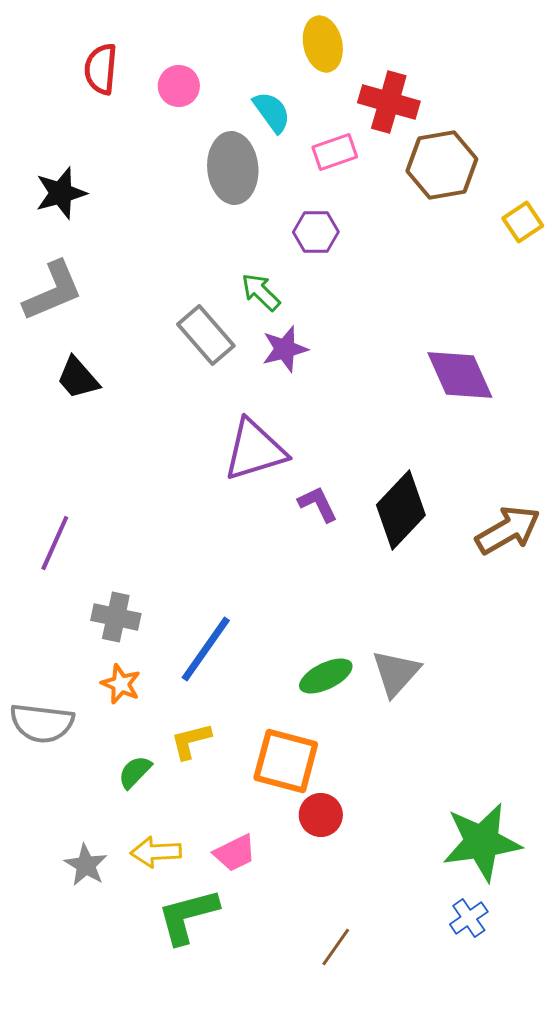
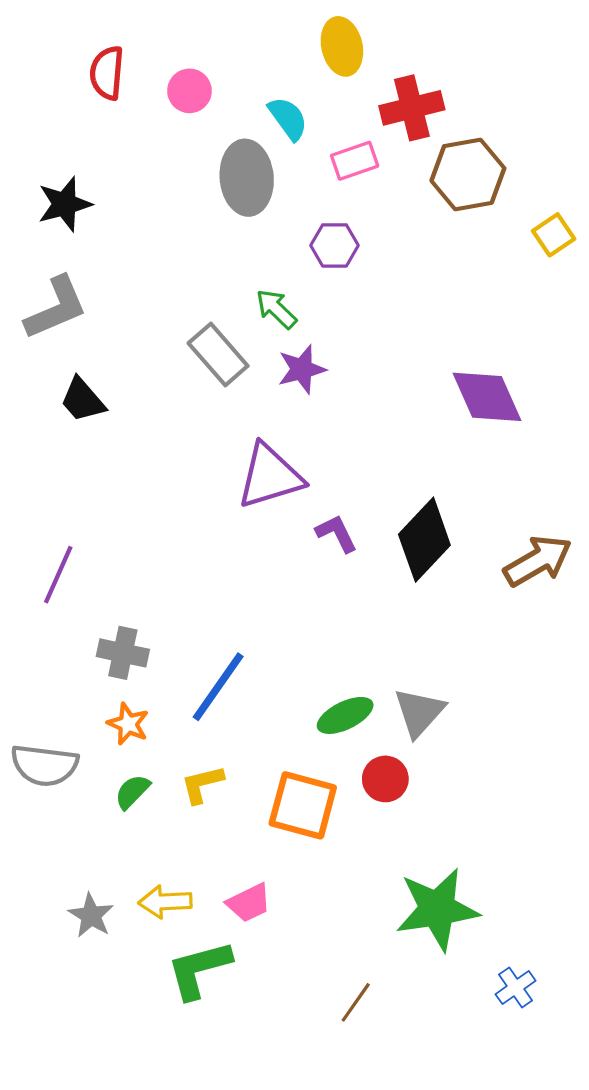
red cross: (389, 102) -> (412, 108), turned -30
green semicircle: (135, 772) -> (132, 792), moved
red circle: (321, 815) -> (385, 779), moved
green star: (482, 842) -> (437, 909), moved
blue cross: (469, 918) -> (516, 987), moved

